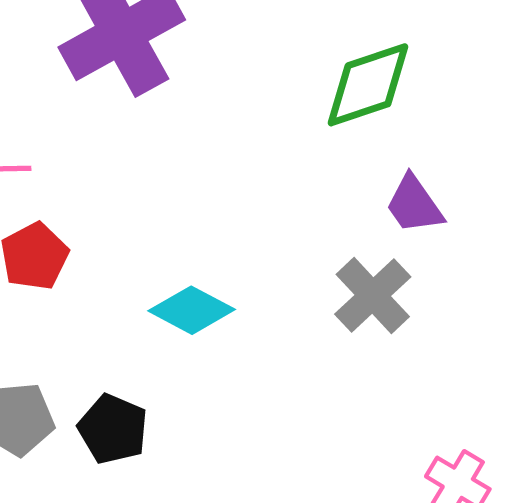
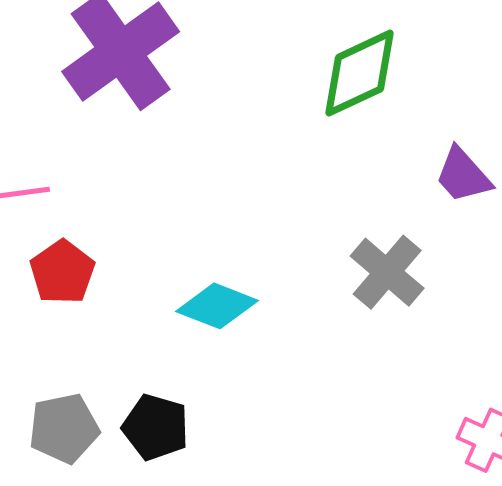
purple trapezoid: (414, 205) -> (463, 175), moved

